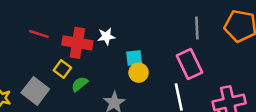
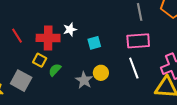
red line: (39, 34) -> (17, 36), turned 49
pink rectangle: (189, 64) -> (138, 41), turned -60
yellow circle: (139, 73) -> (101, 73), moved

